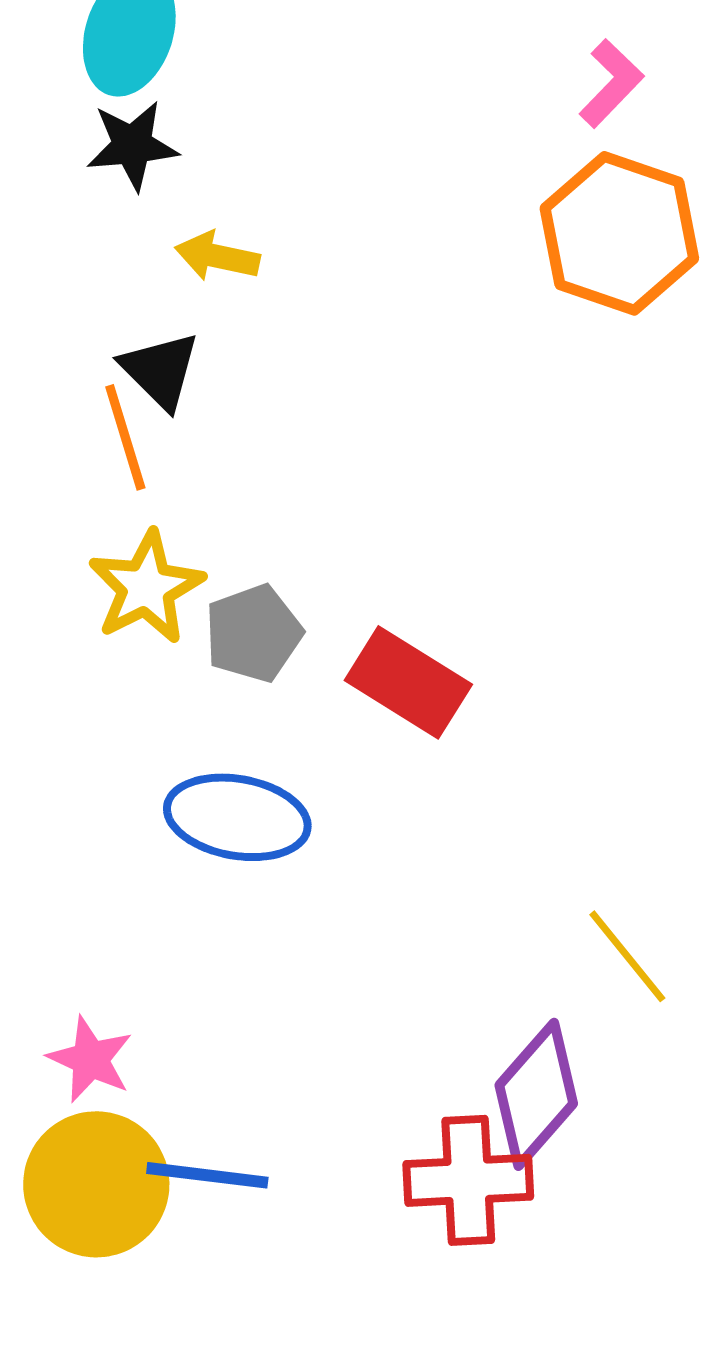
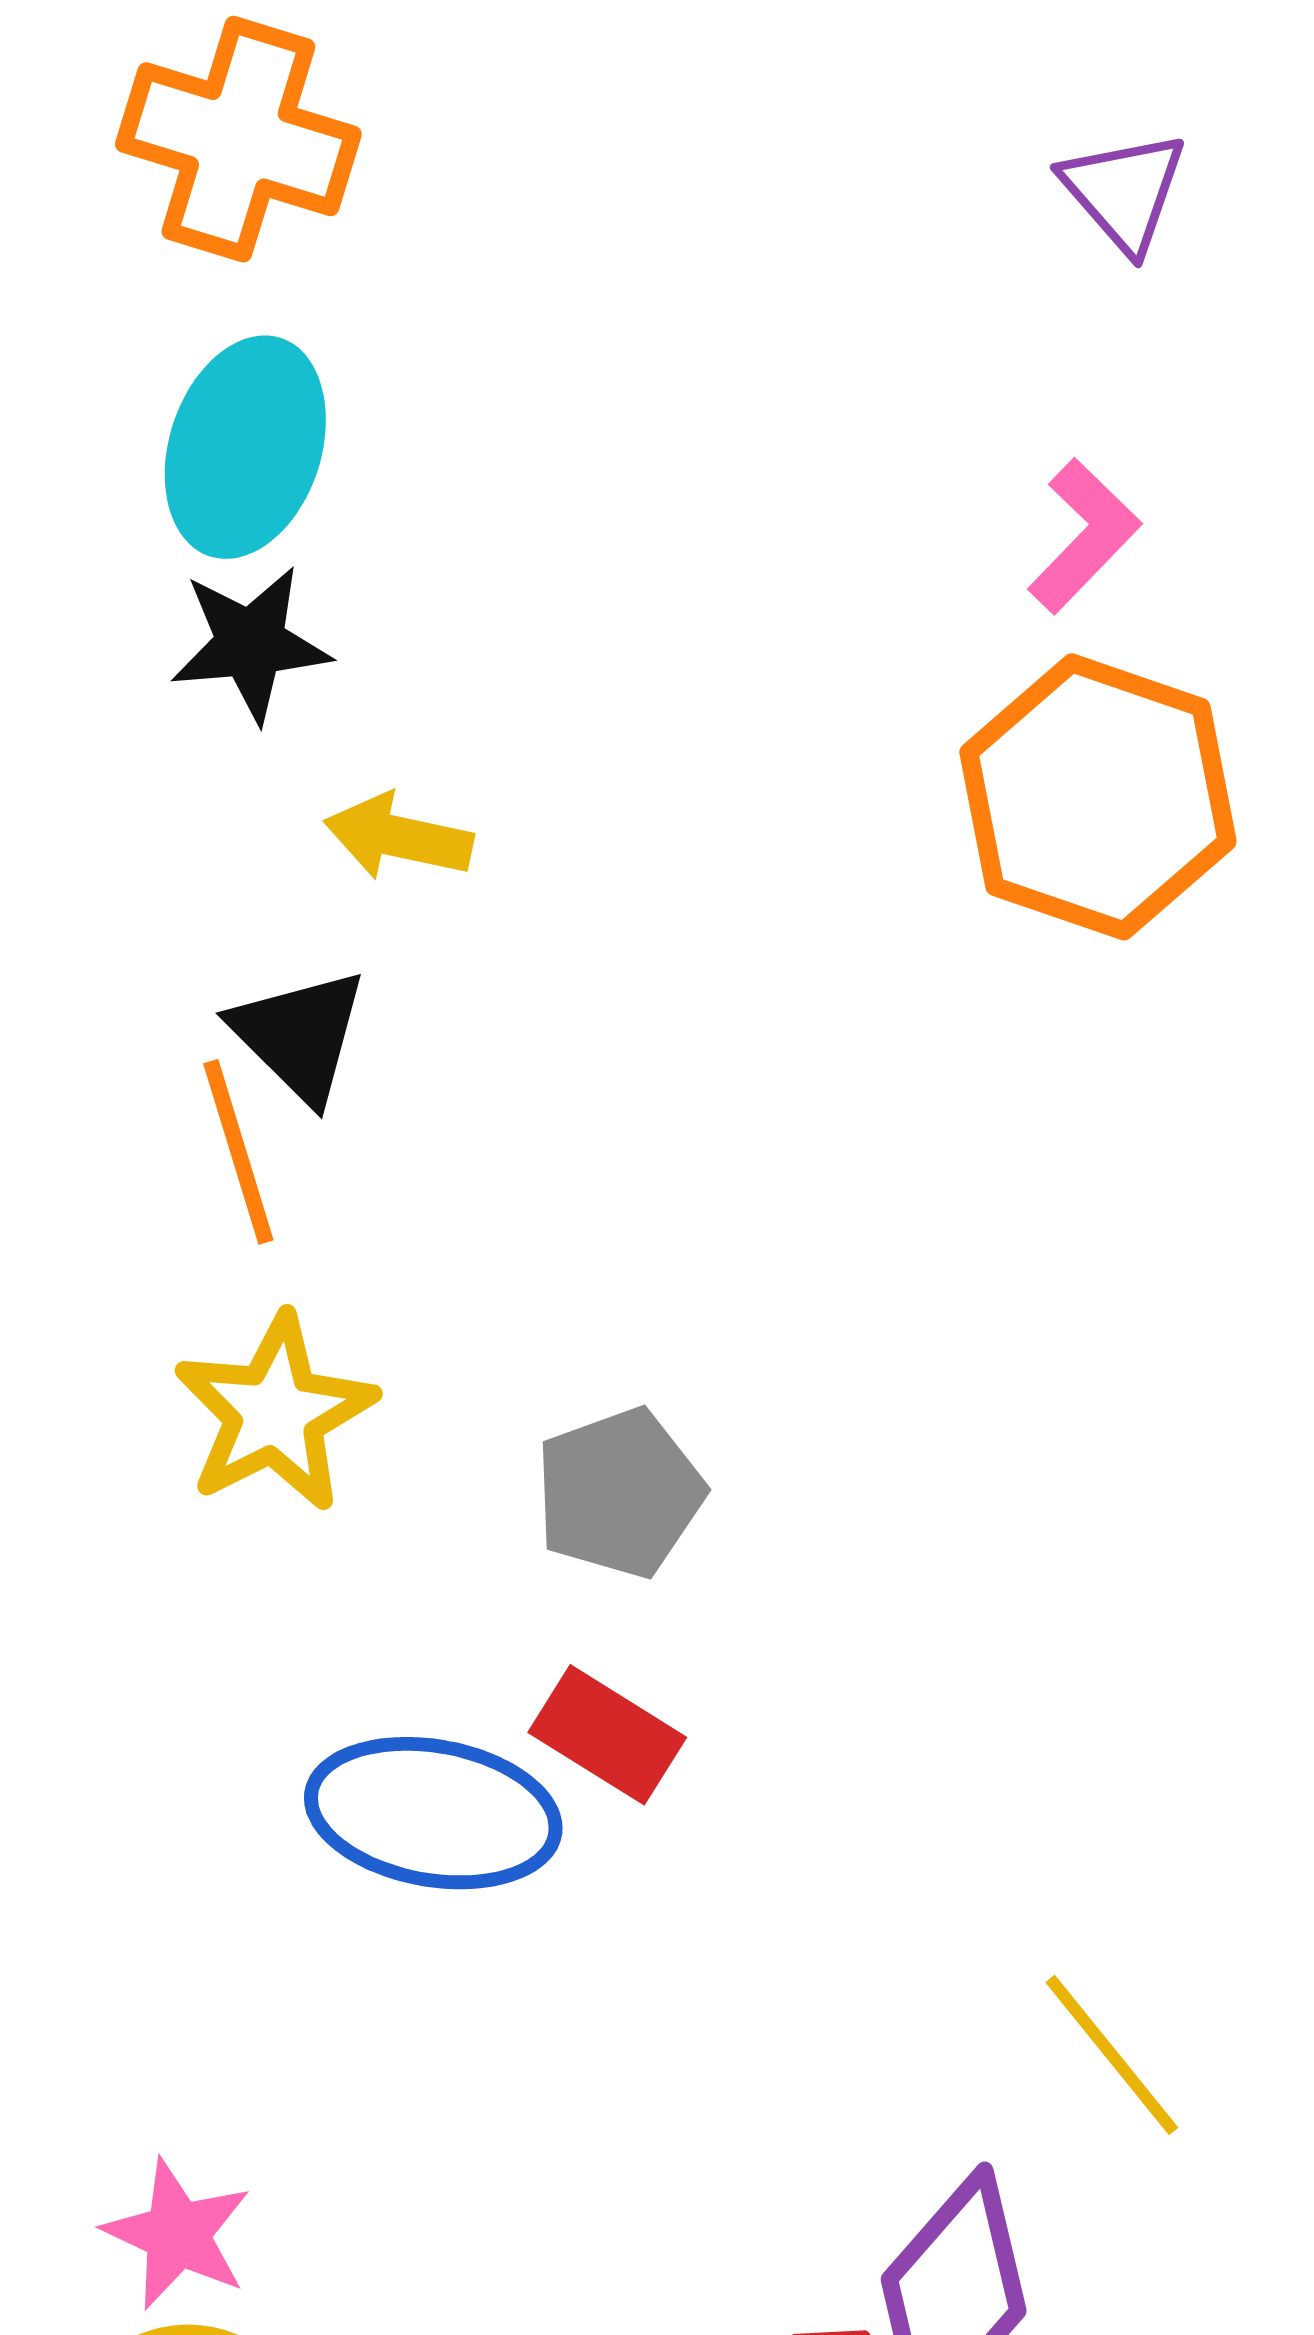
gray pentagon: (253, 633) -> (619, 1493), moved
red rectangle: (408, 682) -> (607, 1735), moved, size x0.7

